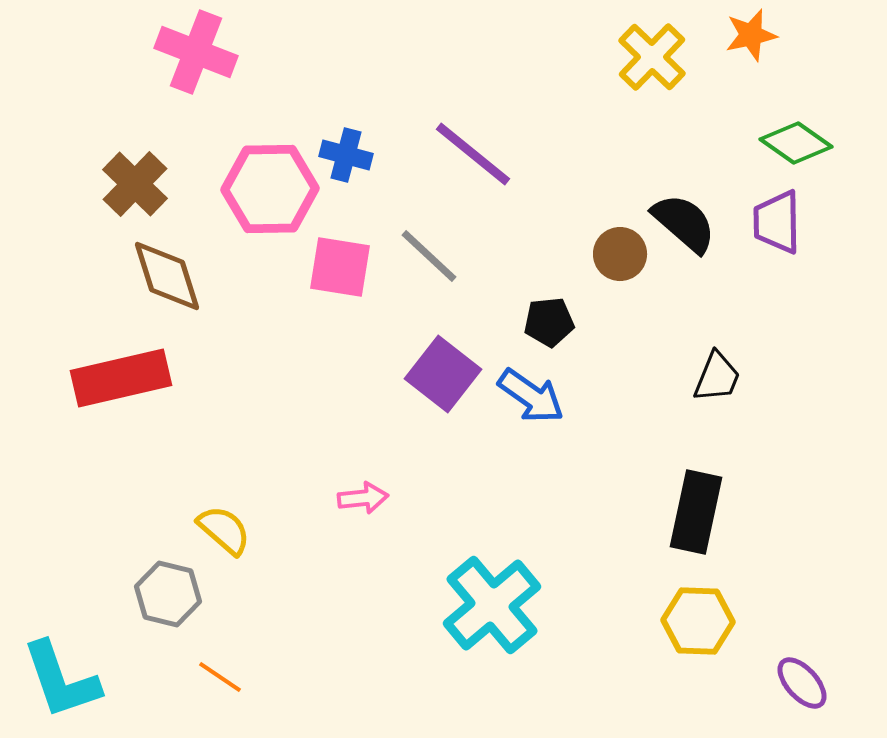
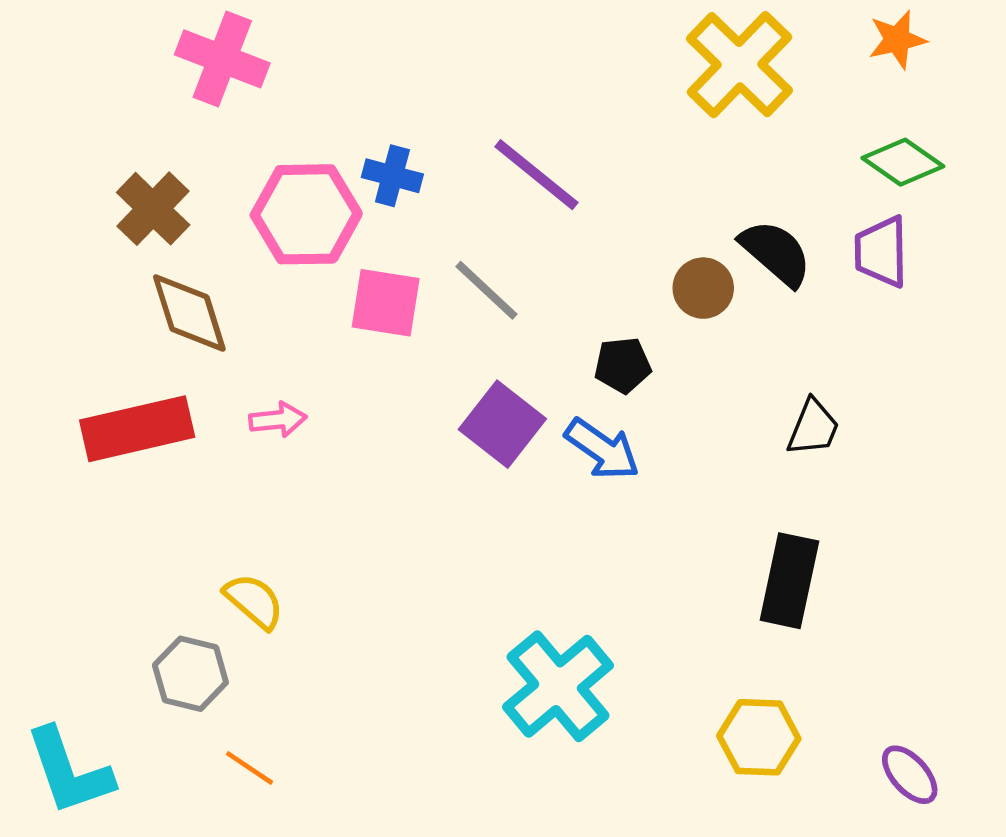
orange star: (751, 35) -> (897, 40), moved
yellow cross: (652, 57) -> (740, 65), size x1.4
pink arrow: (363, 498) -> (278, 420), moved
yellow hexagon: (698, 621) -> (759, 737), moved

